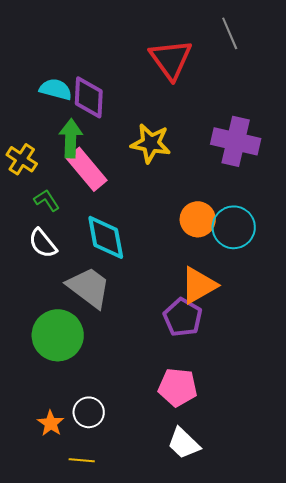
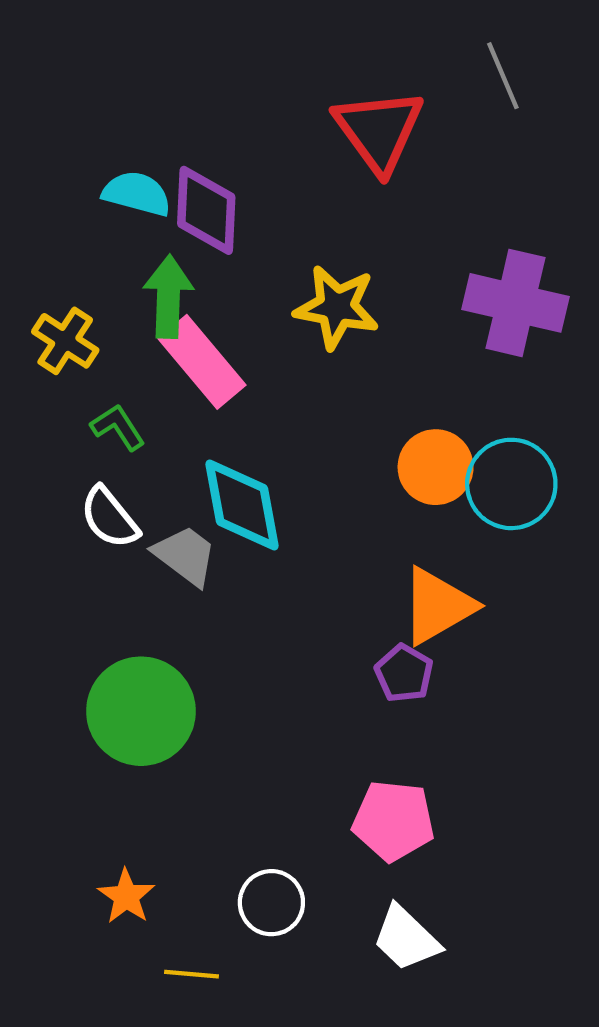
gray trapezoid: (89, 287) -> (185, 555), moved, size x0.7
purple pentagon: (183, 317) -> (404, 673), size x0.7
white circle: (89, 412) -> (271, 903), moved

